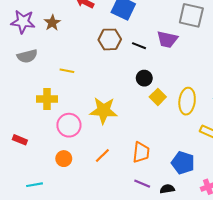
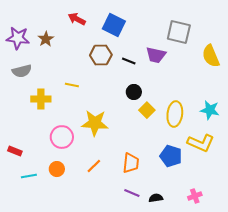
yellow line: (67, 71) -> (72, 85), moved
yellow cross: (47, 99) -> (41, 99), moved
blue pentagon: (183, 163) -> (171, 156), moved
cyan line: (34, 185) -> (29, 176), moved

